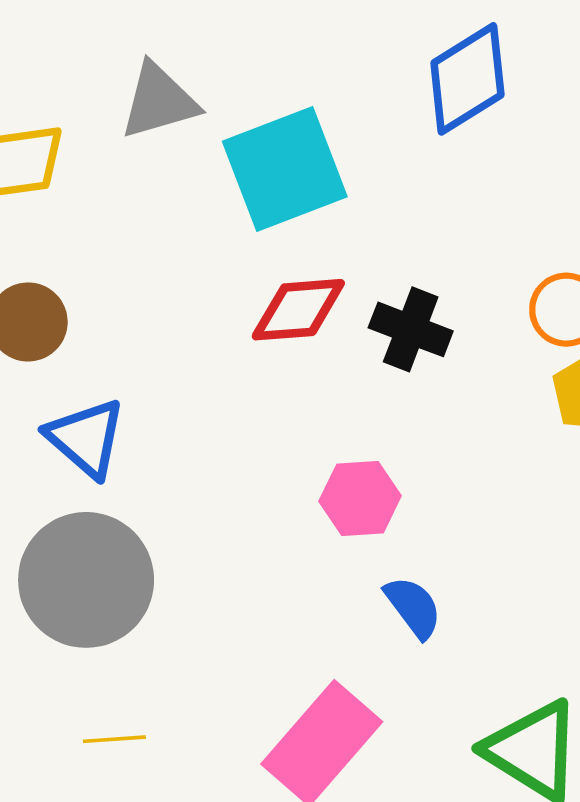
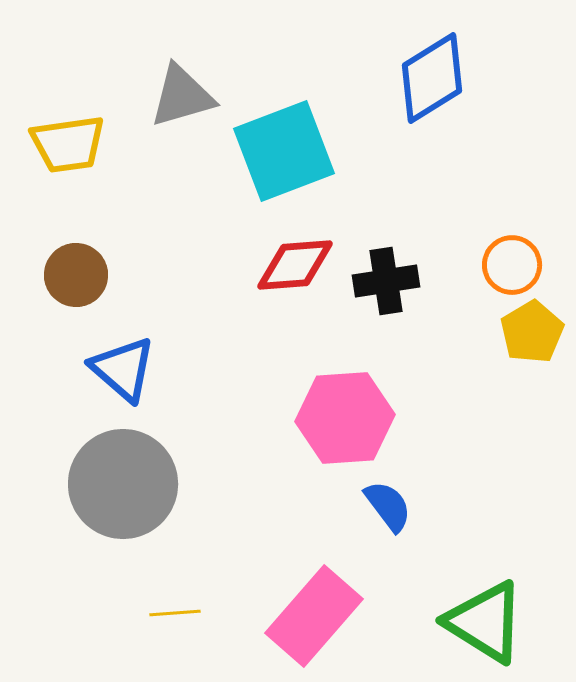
black cross: (411, 329) -> (386, 281), turned -30
pink hexagon: (360, 498) -> (345, 418), size x1.5
yellow line: (114, 739) -> (175, 613), moved

